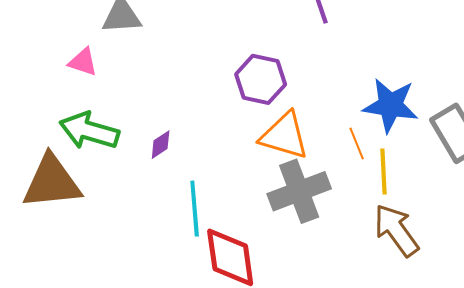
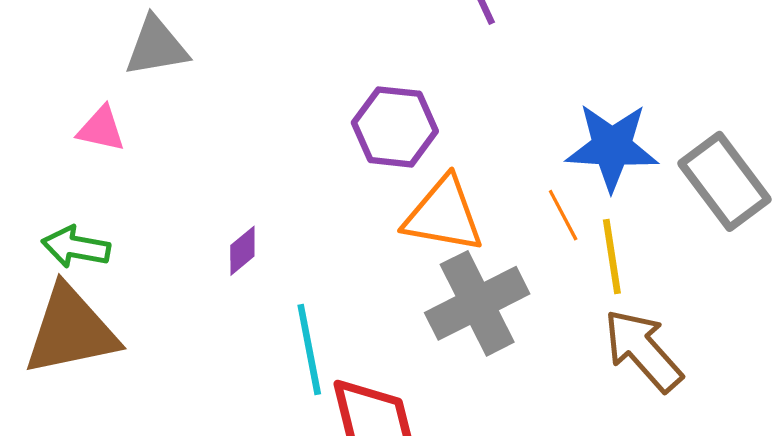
green arrow: (89, 131) -> (76, 247), moved, size x0.7

